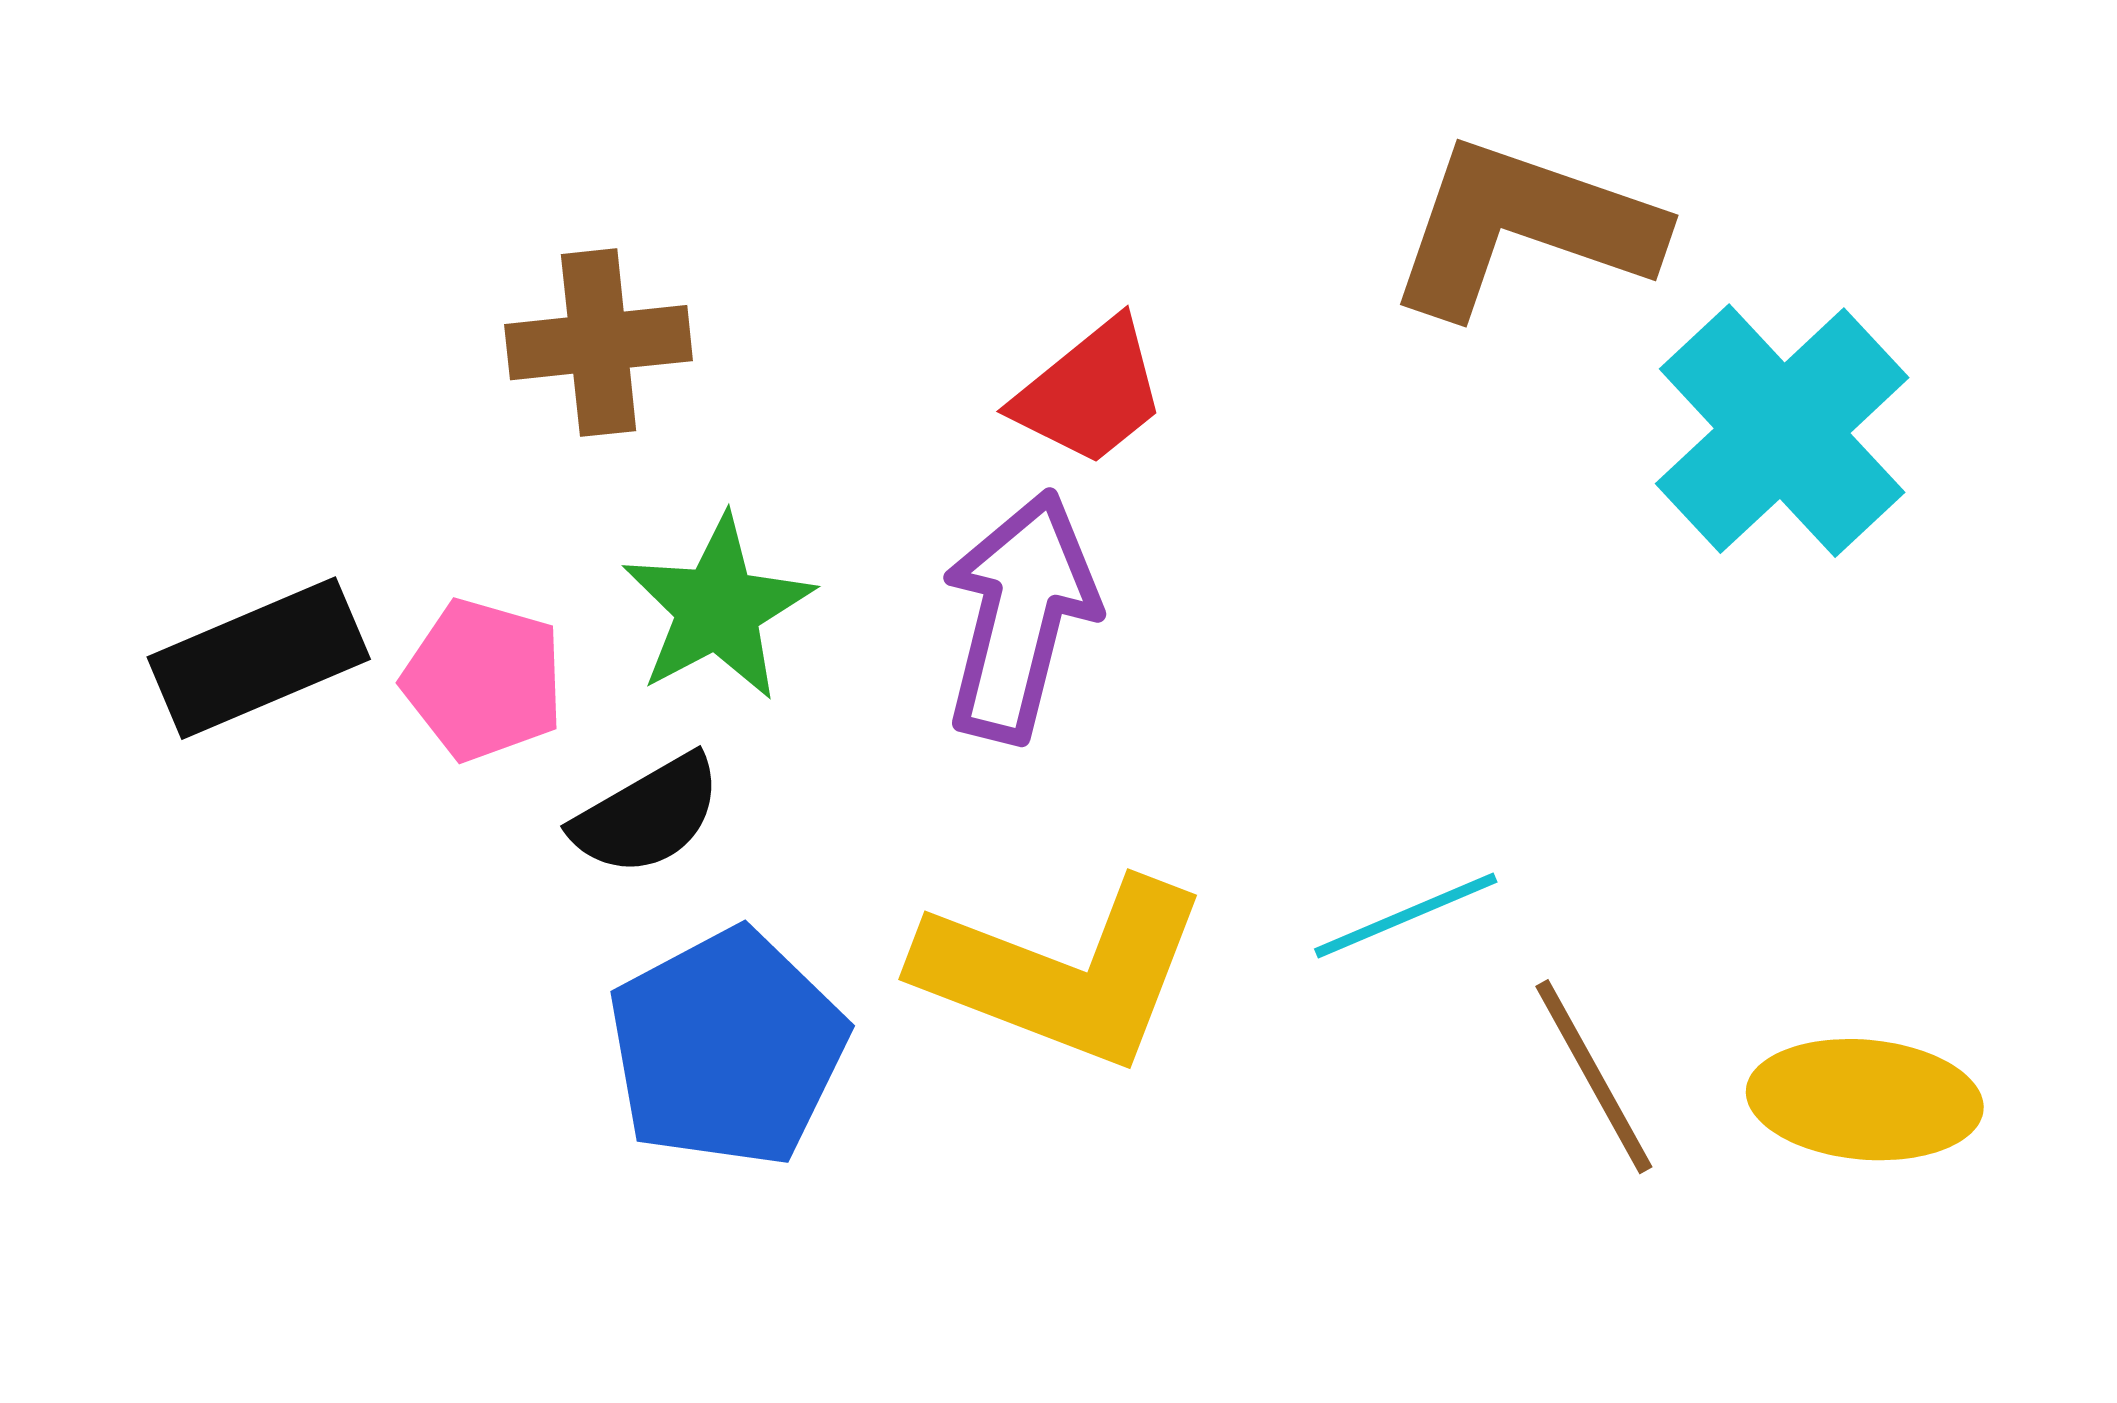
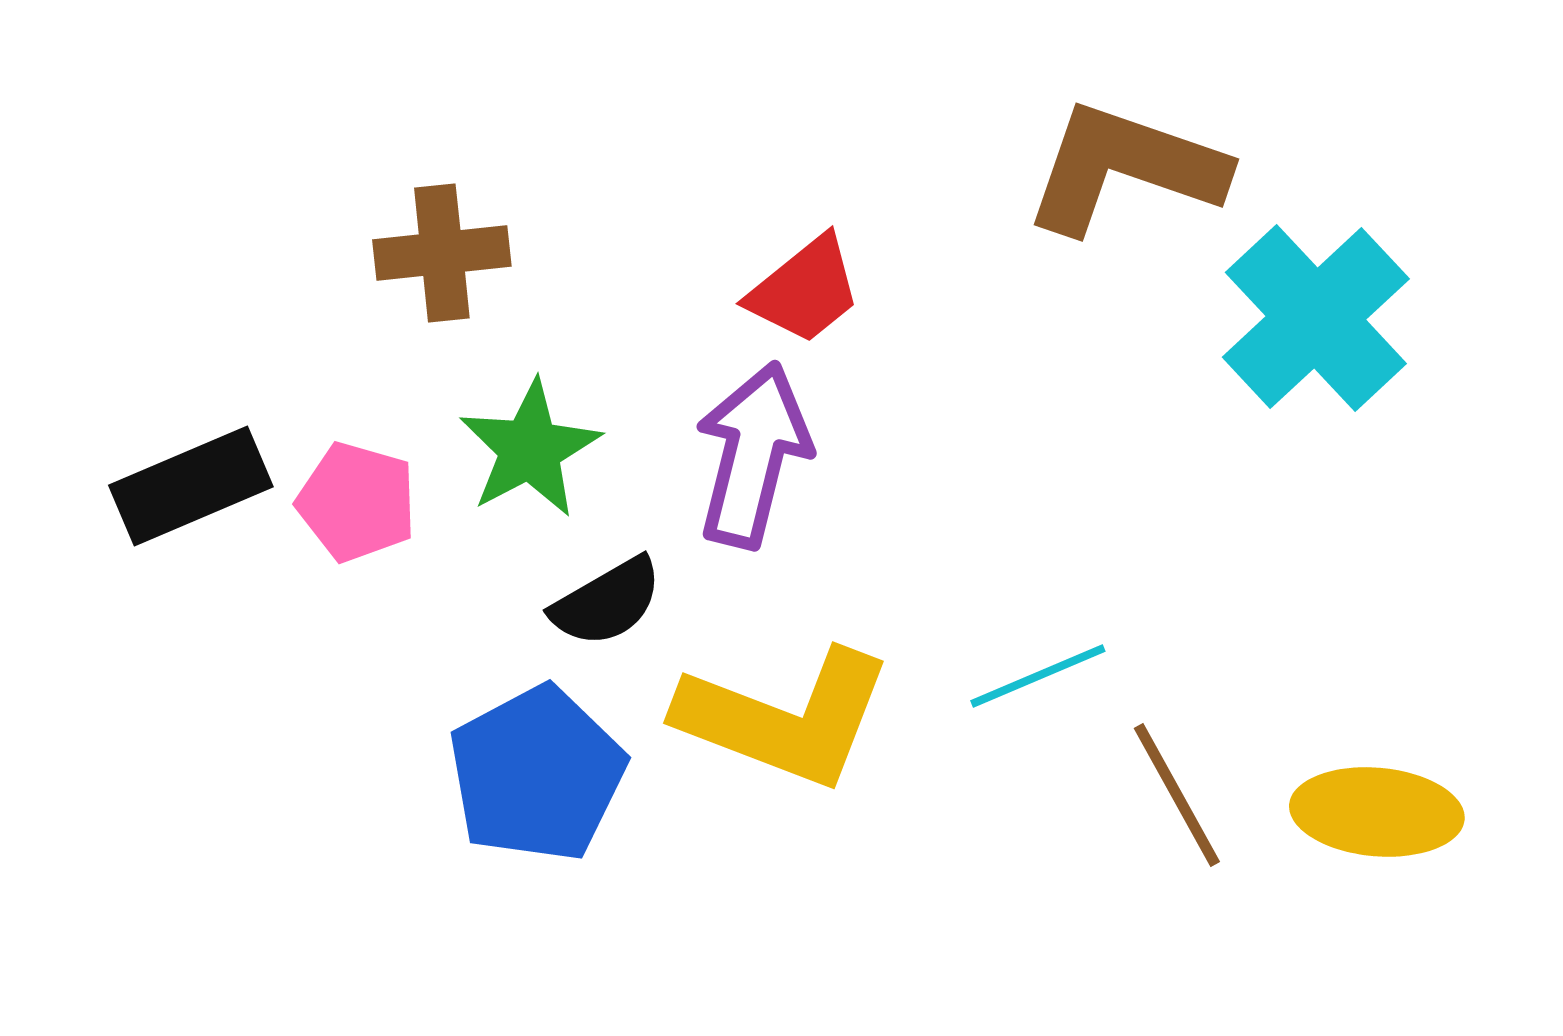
black semicircle: (647, 815) -> (607, 602), moved

